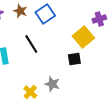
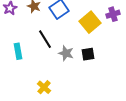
yellow square: (83, 37) -> (90, 22), moved
gray star: (52, 84) -> (66, 53), moved

